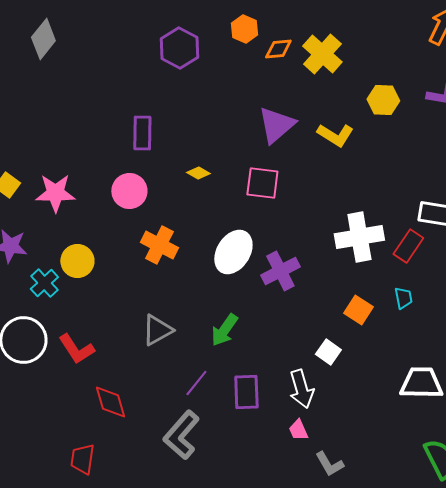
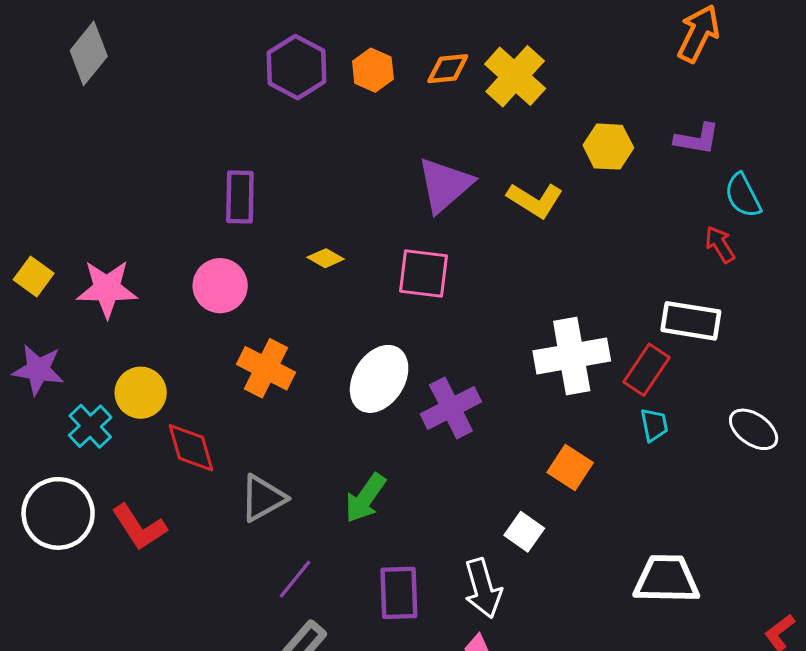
orange hexagon: (244, 29) -> (373, 70), moved
cyan trapezoid: (403, 298) -> (654, 425), moved
purple line: (196, 383) -> (295, 579), moved
red diamond: (110, 402) -> (191, 448), moved

